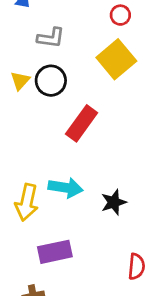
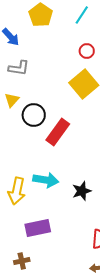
gray L-shape: (51, 38) -> (19, 68), moved
black circle: (51, 81) -> (34, 115), moved

